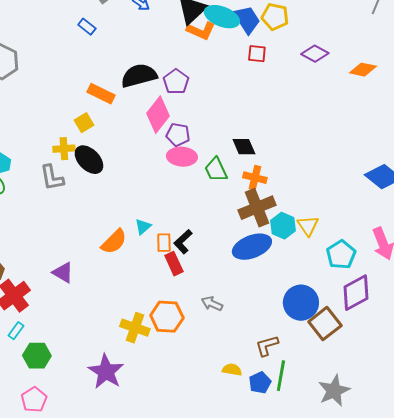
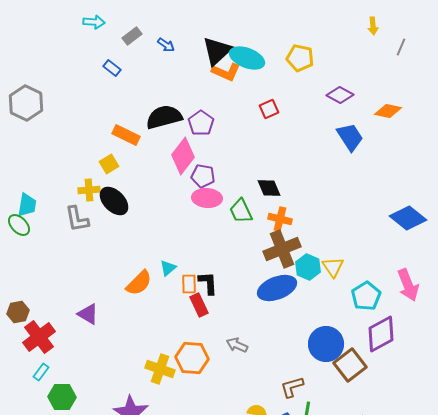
blue trapezoid: (247, 20) -> (350, 137), moved
red square: (257, 54) -> (269, 109), moved, turned -30
black L-shape: (183, 242) -> (208, 283), turned 130

